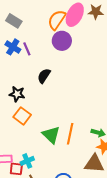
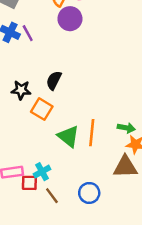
black semicircle: (44, 76) -> (54, 80), moved
orange square: (22, 116) -> (42, 109), moved

